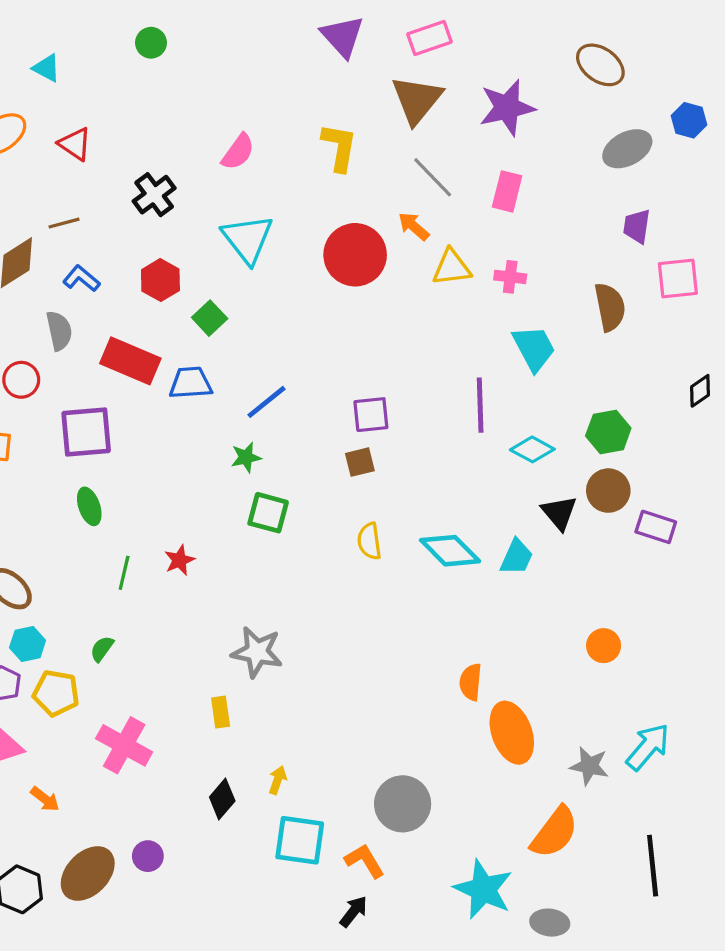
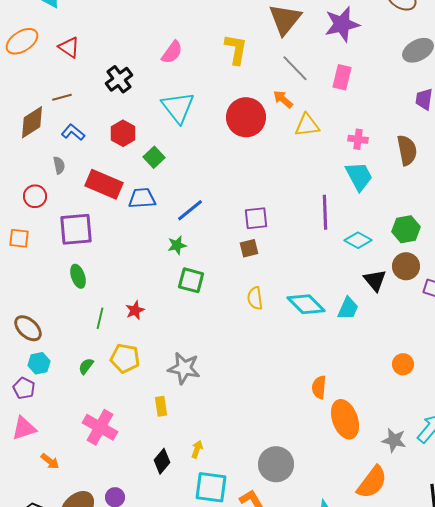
pink cross: (510, 277) -> (358, 139), moved
gray semicircle: (59, 331) -> (59, 165), size x0.7
yellow pentagon: (56, 693) -> (125, 358), moved

